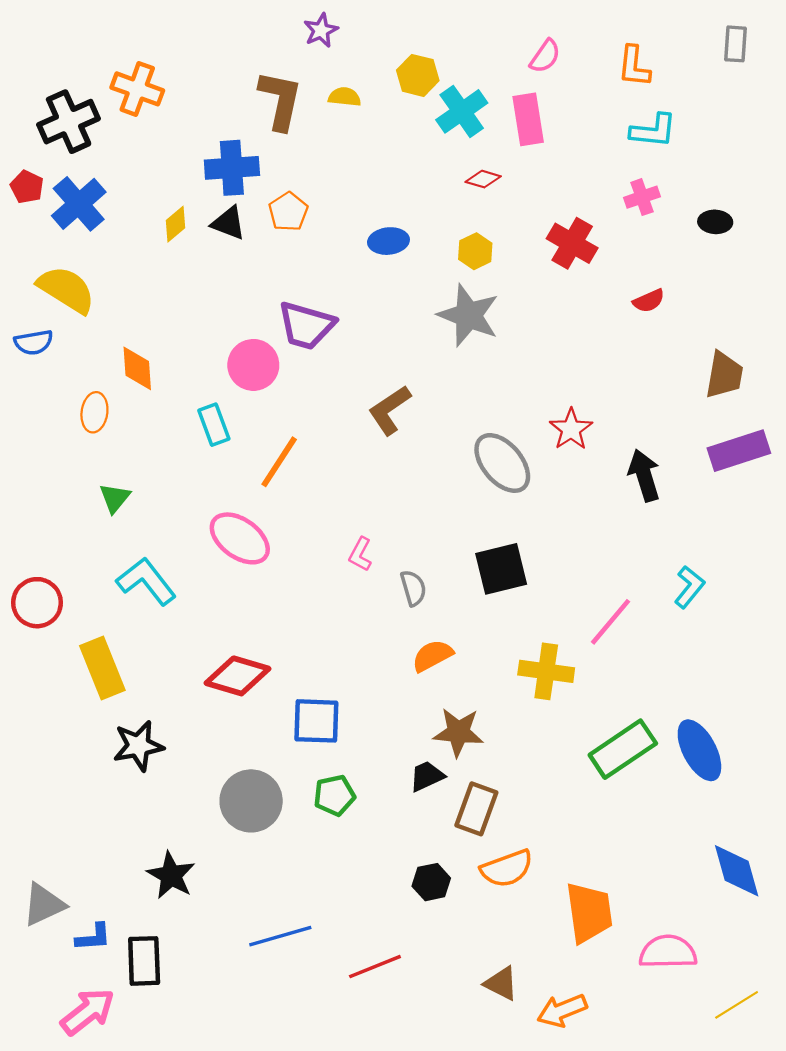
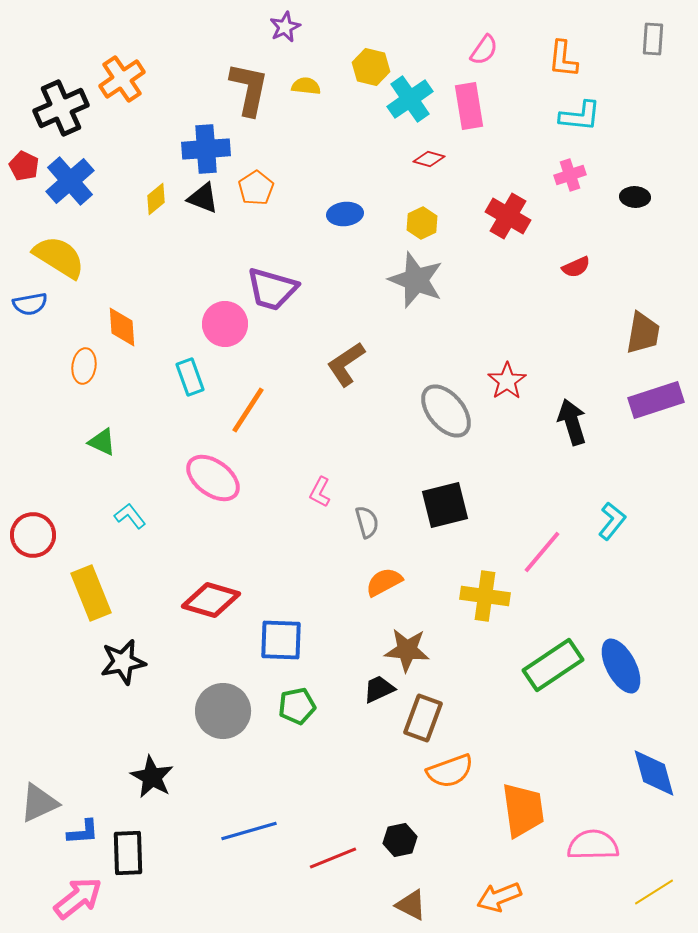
orange cross: (137, 89) -> (122, 79), turned 36
green triangle: (115, 498) -> (102, 442), turned -44
cyan L-shape: (146, 581) -> (130, 516), size x0.6
black hexagon: (431, 882) -> (400, 840), moved
brown triangle: (501, 983) -> (411, 905), moved

